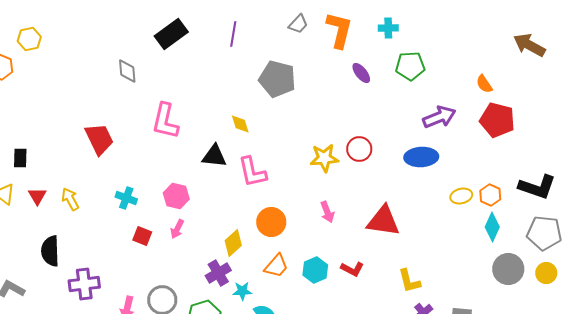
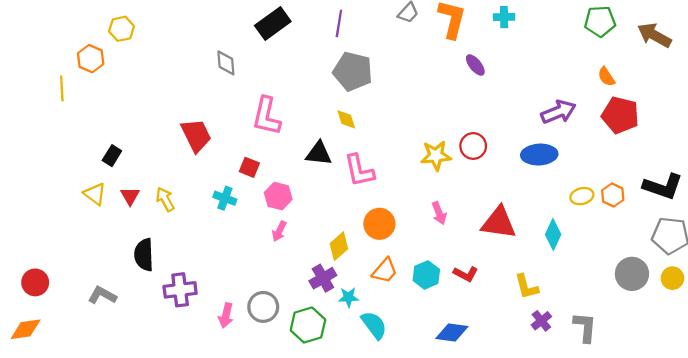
green pentagon: (410, 66) -> (600, 21), moved
gray pentagon: (277, 79) -> (353, 71), moved
black rectangle: (20, 158) -> (112, 156), turned 30
cyan diamond: (492, 227) -> (553, 234), moved
red square: (142, 236) -> (249, 167), moved

